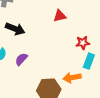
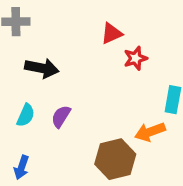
red star: (83, 43) -> (135, 58), moved

